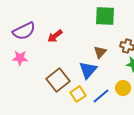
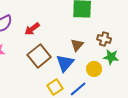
brown square: (58, 80) -> (39, 56), moved
yellow circle: (123, 88) -> (94, 69), moved

